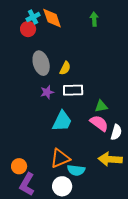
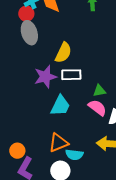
gray ellipse: (41, 63) -> (29, 33), moved
yellow semicircle: (65, 68) -> (63, 53), size x1.5
purple star: (47, 92) -> (45, 77), size x1.6

